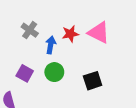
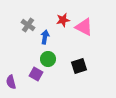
red star: (70, 34) -> (63, 20), moved
purple square: (25, 73) -> (36, 74), moved

